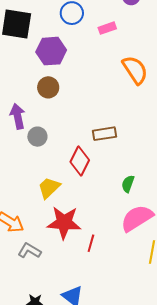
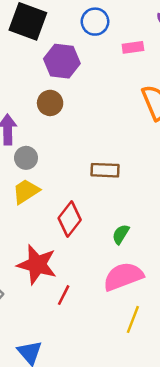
red diamond: (80, 161) -> (70, 219), moved
yellow trapezoid: (49, 188) -> (26, 191), moved

